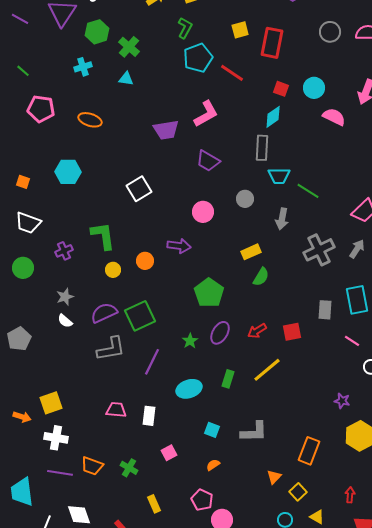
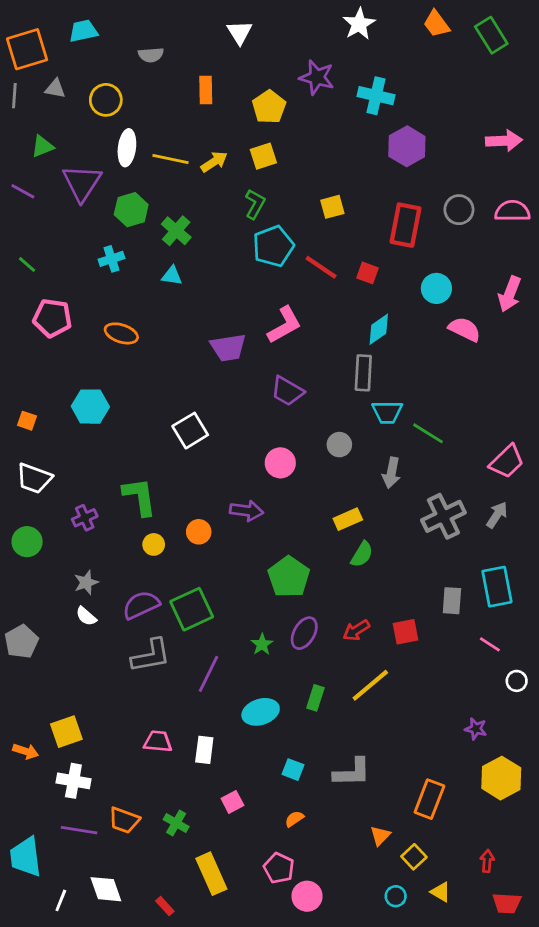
red rectangle: (272, 43) -> (405, 225), moved
red square: (281, 89) -> (368, 273), moved
yellow rectangle: (154, 504) -> (211, 874), size x1.6

